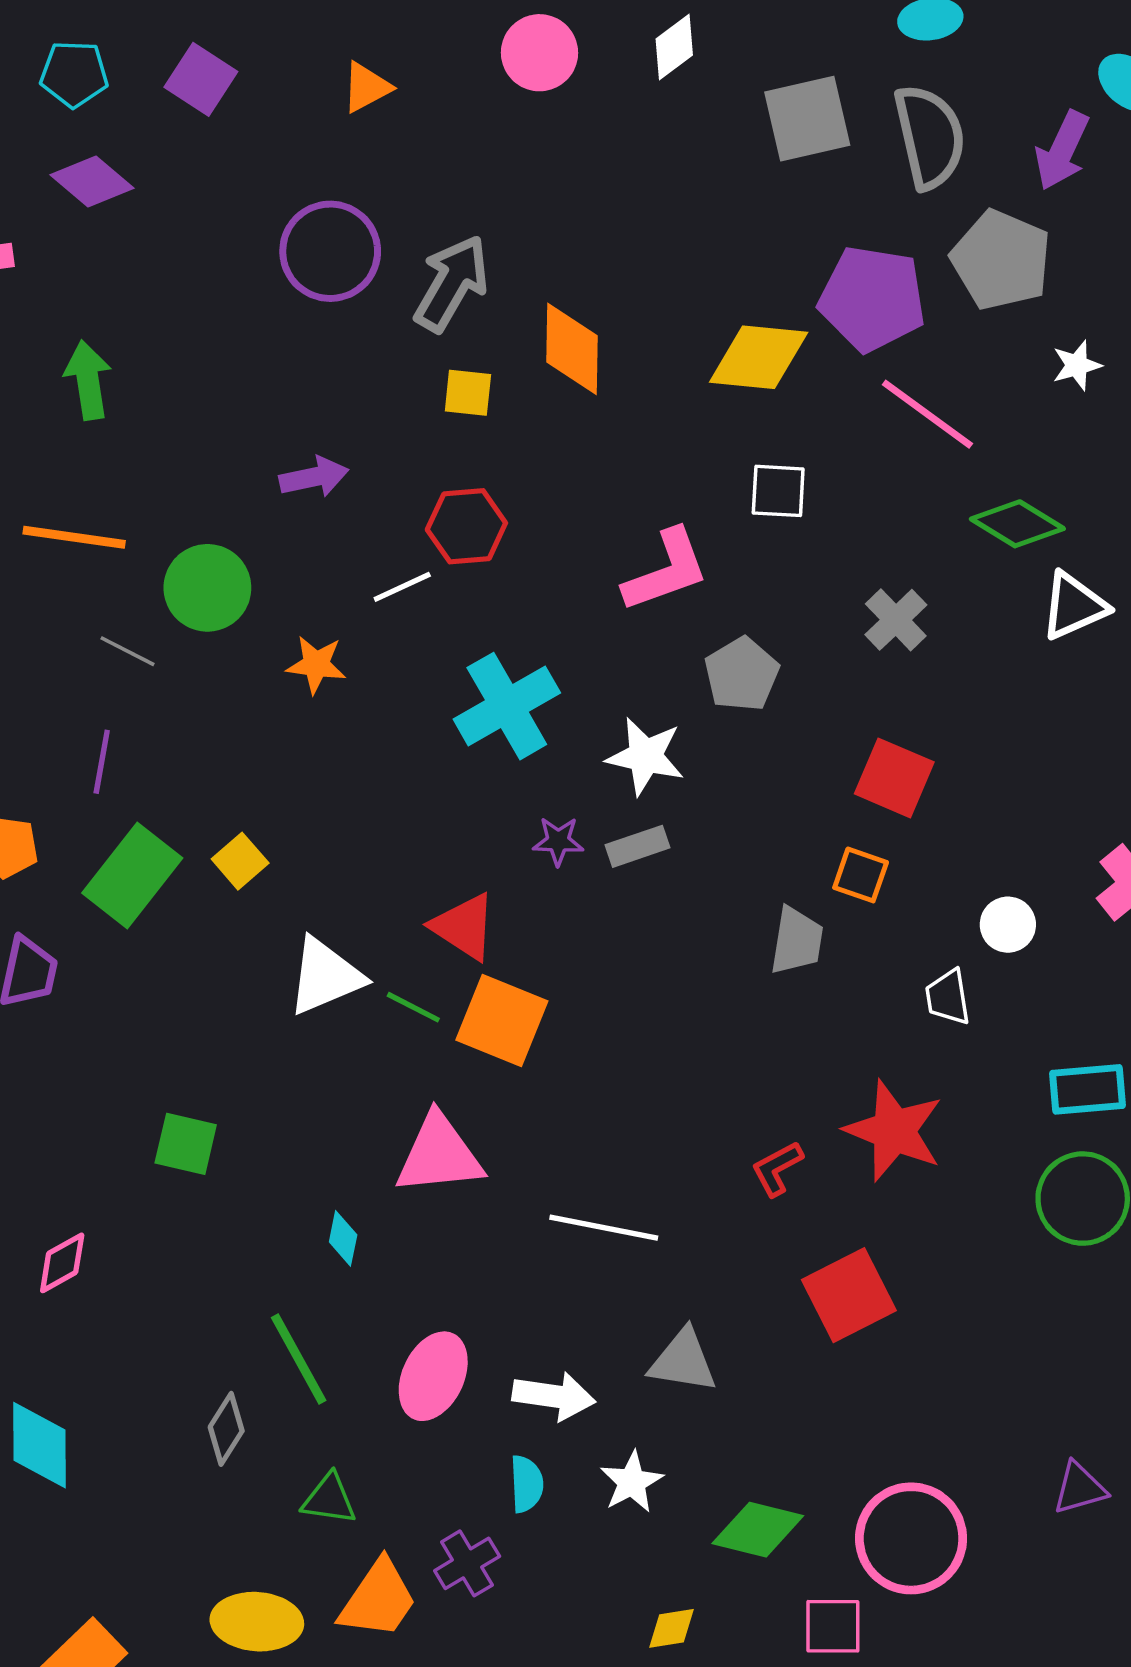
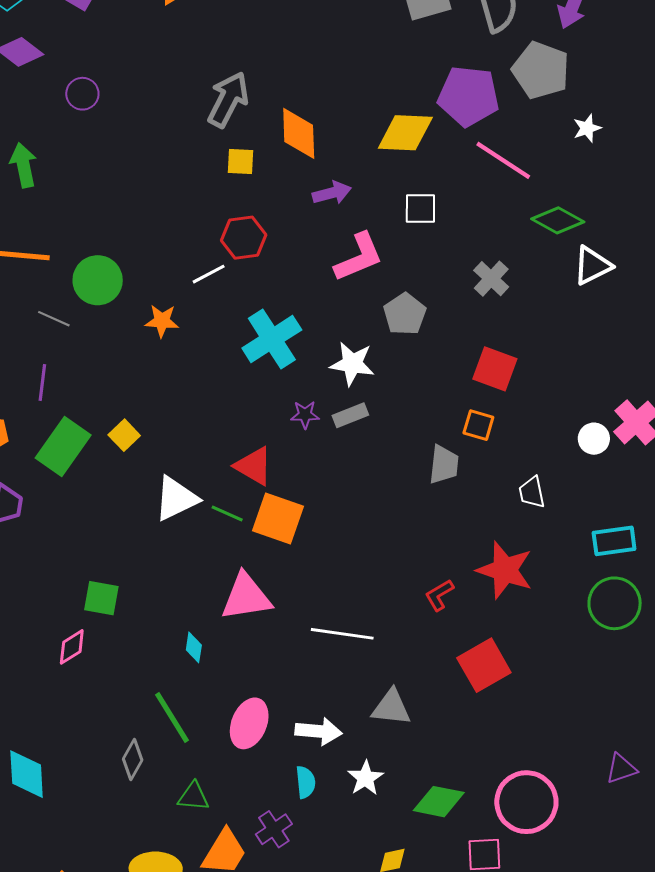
purple circle: (330, 251) -> (82, 94), moved, size x0.6
purple arrow: (314, 477) -> (332, 193), moved
white circle: (1008, 925) -> (594, 439), moved
pink diamond: (62, 1263) -> (72, 647), moved

